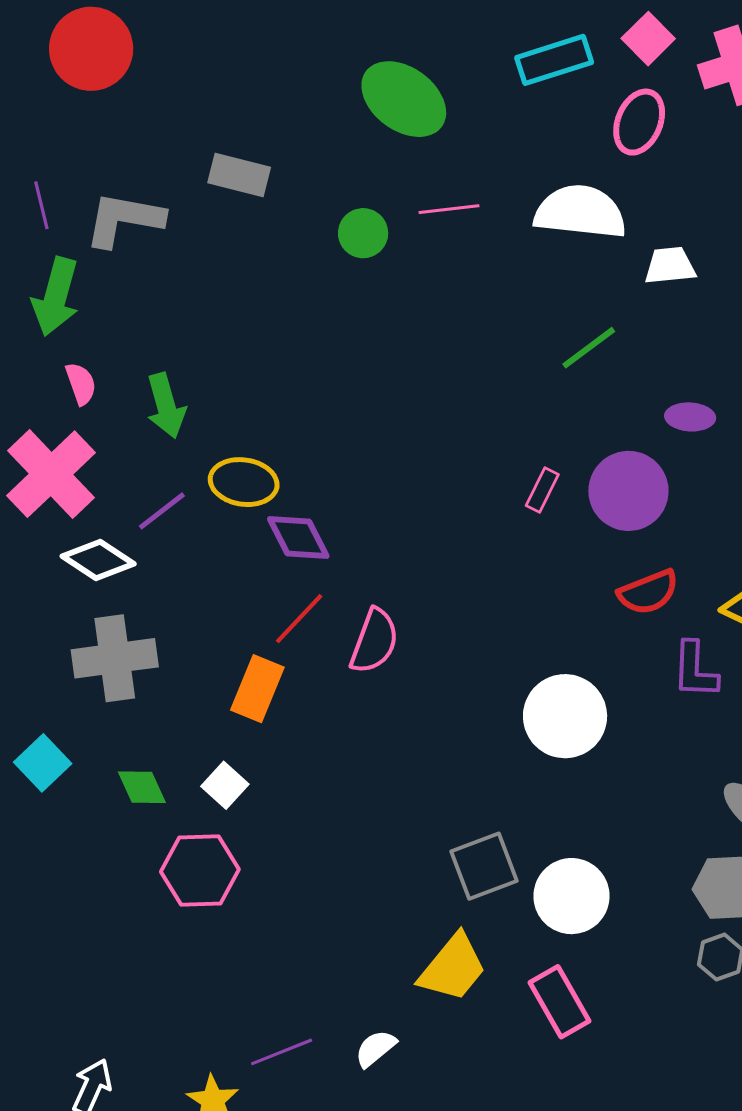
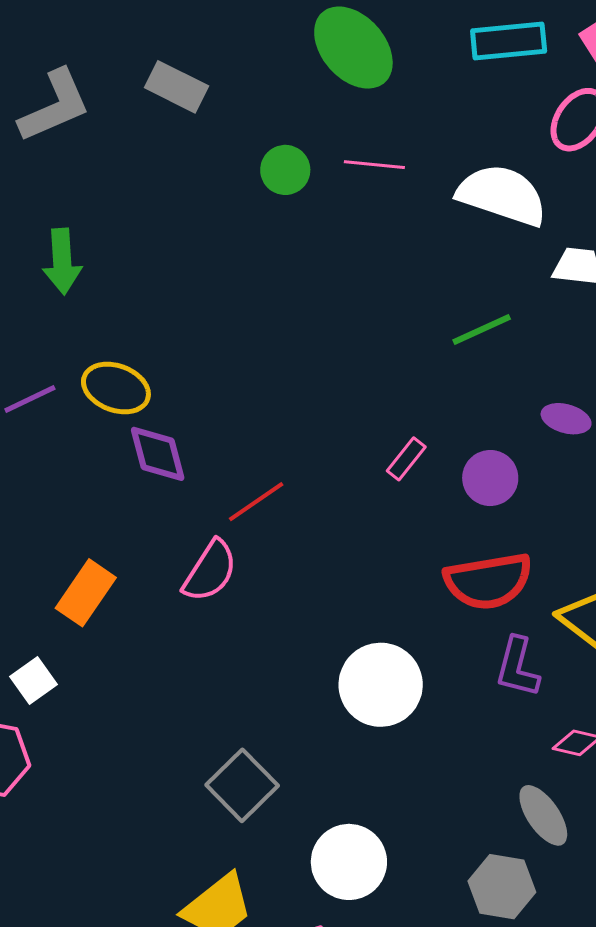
gray L-shape: (124, 219) -> (55, 106), turned 134
green arrow: (166, 406) -> (62, 261), moved
purple circle: (628, 491) -> (490, 478), size x0.7
red semicircle: (648, 592) -> (488, 581), size x1.4
red line: (299, 619) -> (256, 502), moved
gray square: (484, 866) -> (242, 785), moved, turned -36

